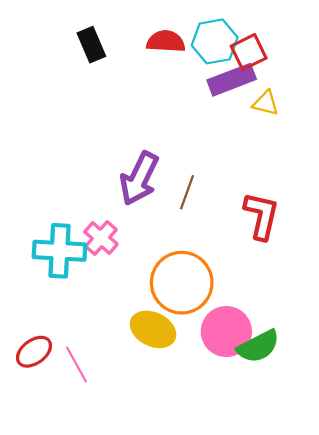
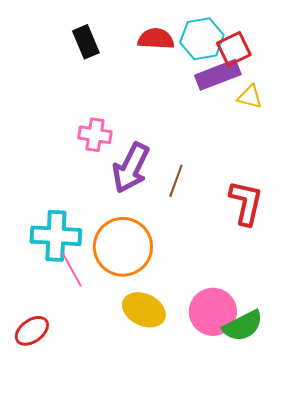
pink cross: (101, 238) -> (95, 135), moved, turned -32
orange circle: (182, 283) -> (123, 247), moved
pink line: (77, 364) -> (72, 270), moved

